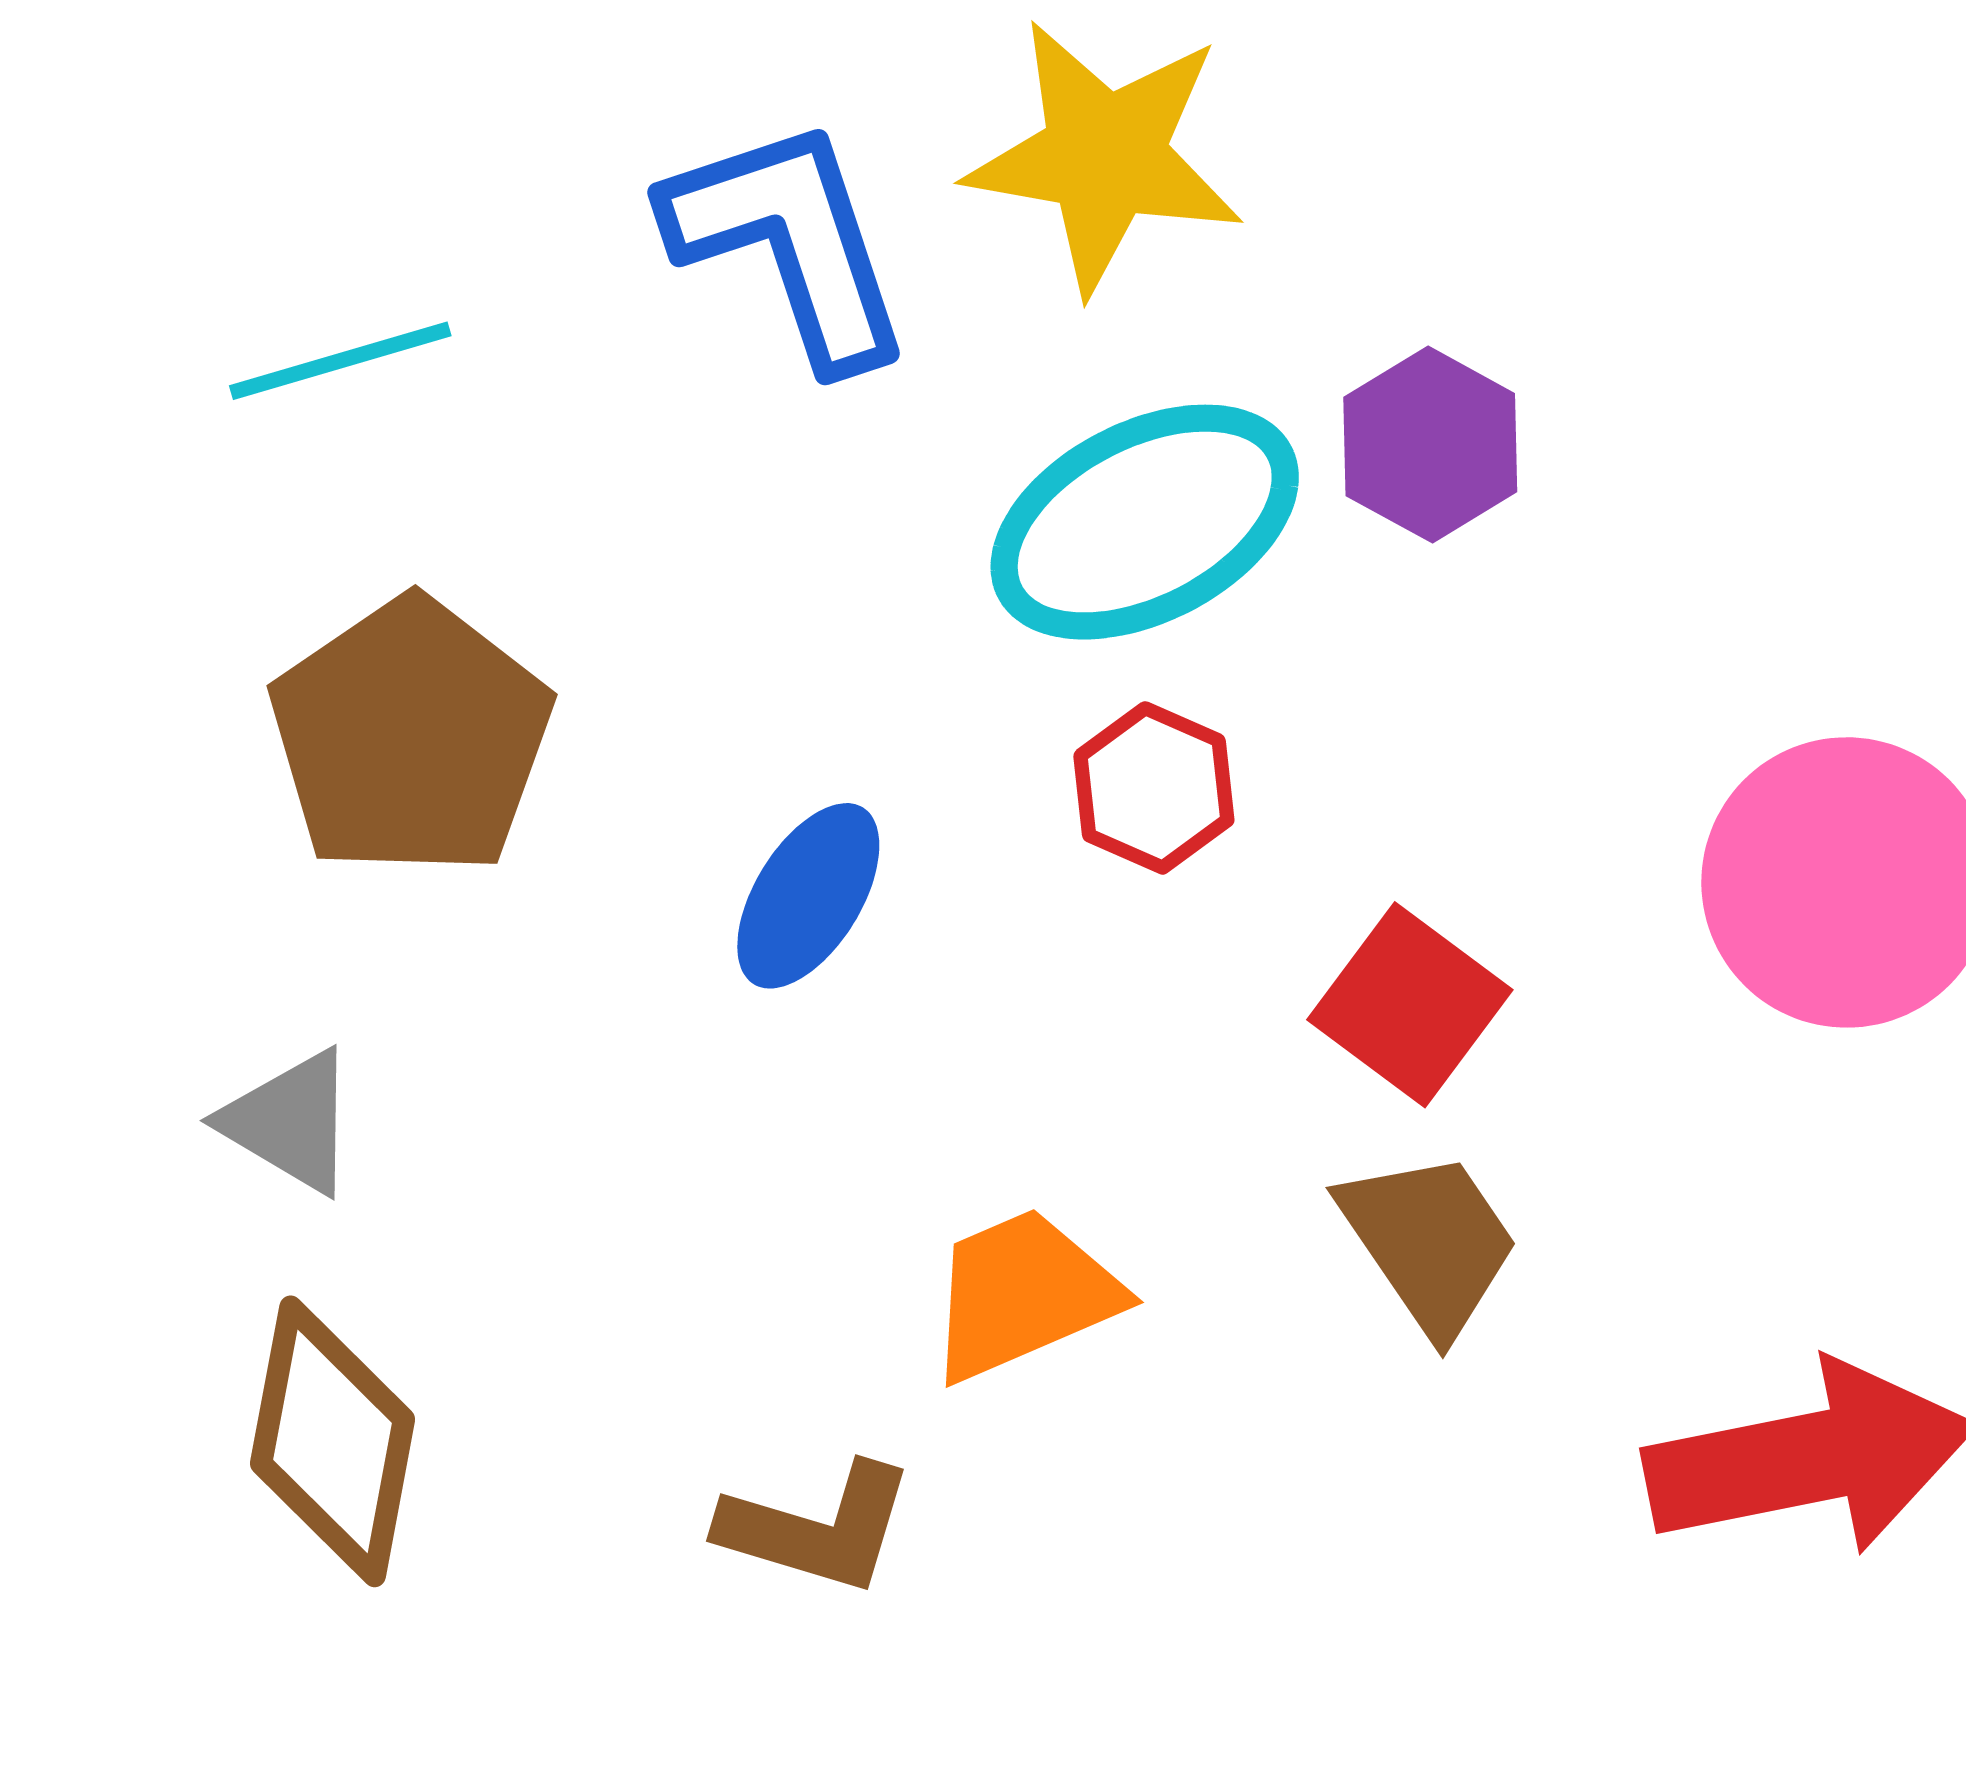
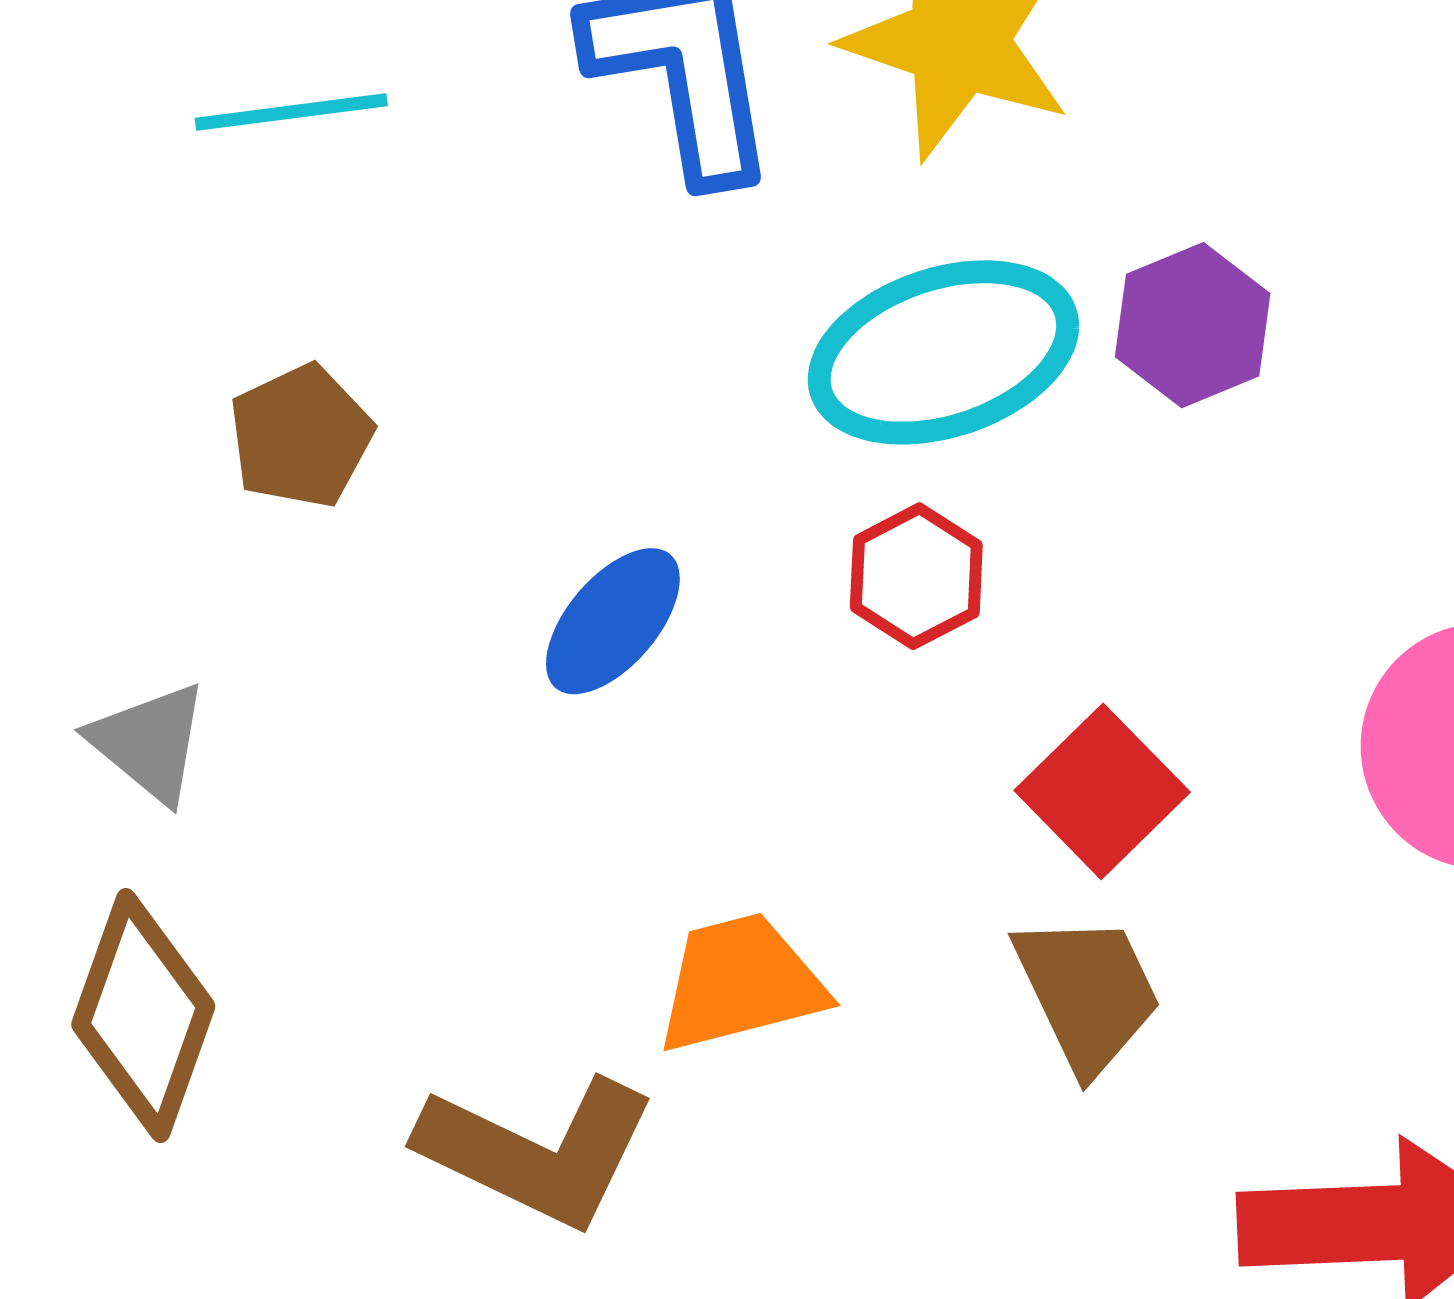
brown pentagon: (411, 737) -> (301, 436), size x0.6
brown L-shape: (817, 1528) -> (537, 1152), size x1.4

